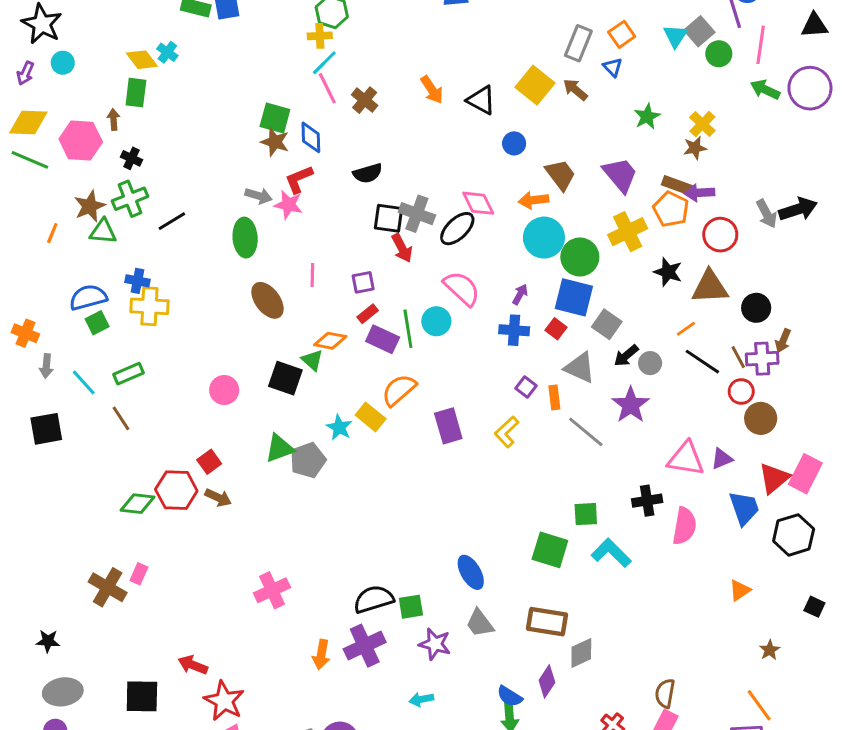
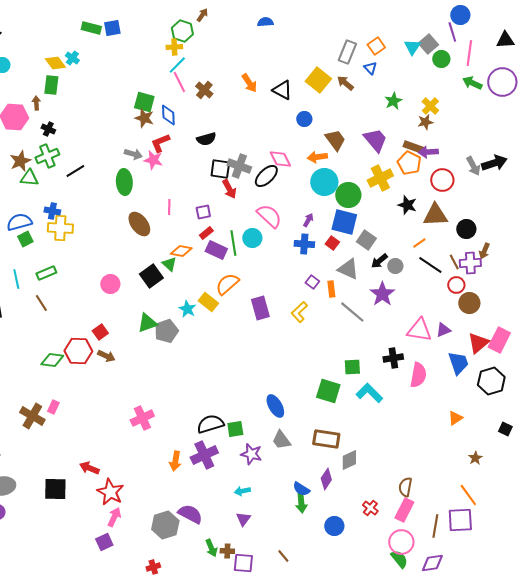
black square: (285, 378) -> (151, 276), turned 35
cyan line: (84, 383) -> (16, 279), turned 30

